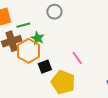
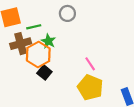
black square: (45, 67) -> (44, 72), moved, turned -32
yellow pentagon: (63, 82) -> (90, 87), moved

